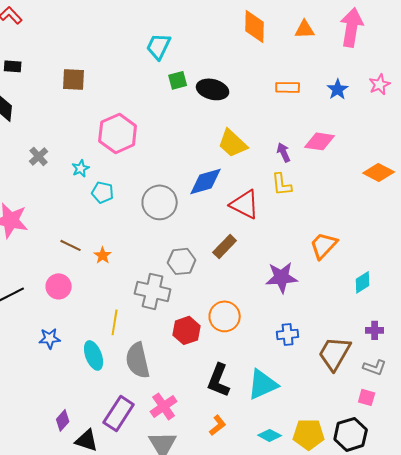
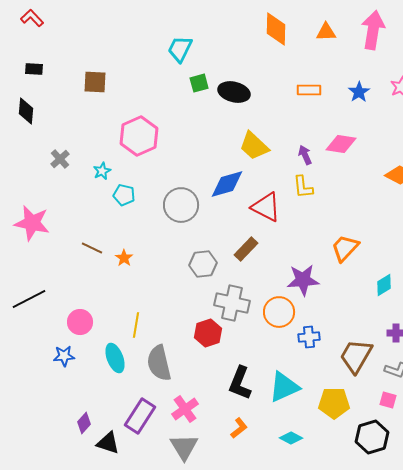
pink circle: (59, 286) -> (80, 322), moved
gray cross: (153, 291) -> (232, 303), moved
orange circle: (225, 316) -> (279, 312), moved
blue star: (50, 338) -> (64, 356), moved
yellow pentagon: (309, 434) -> (334, 403), moved

